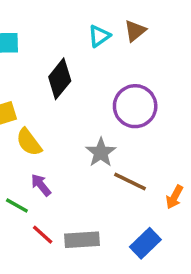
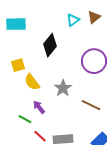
gray star: (101, 152) -> (63, 88), moved

